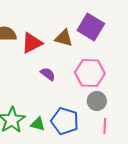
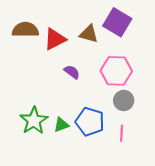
green triangle: (38, 124) -> (61, 125), turned -35
pink line: (105, 126) -> (122, 133), moved

